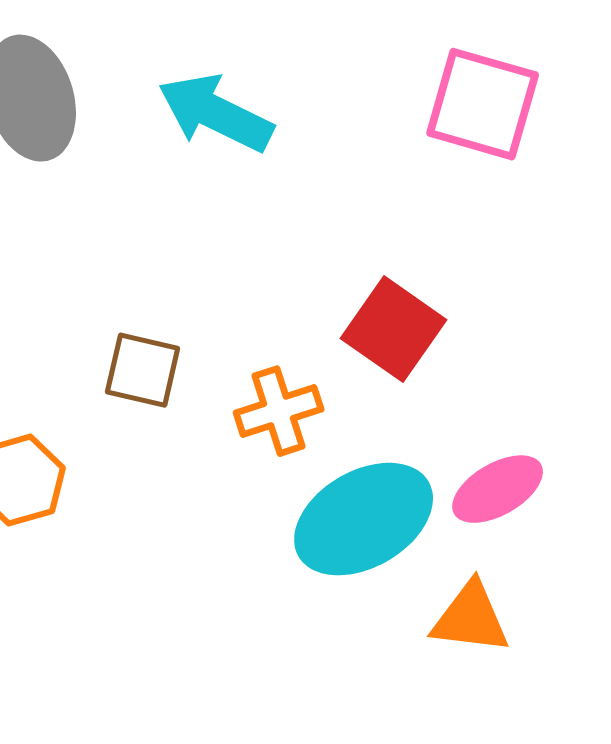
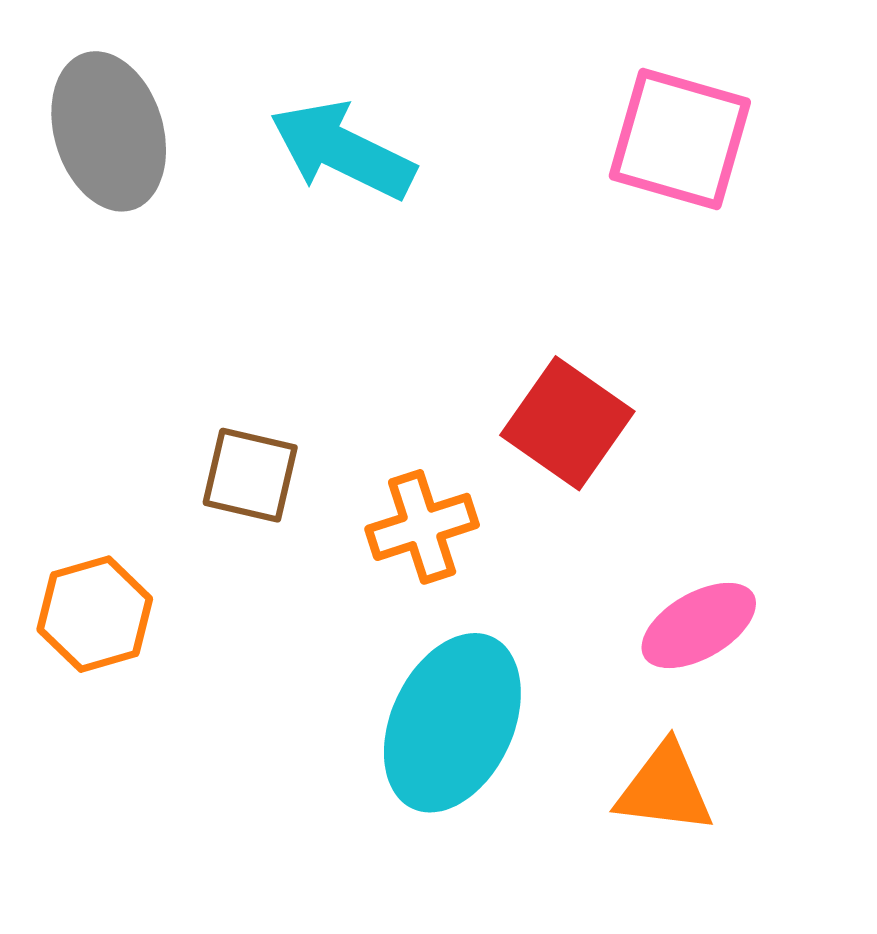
cyan ellipse: (364, 519) -> (452, 723), moved, turned -35

